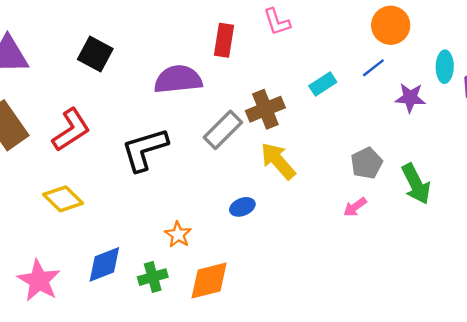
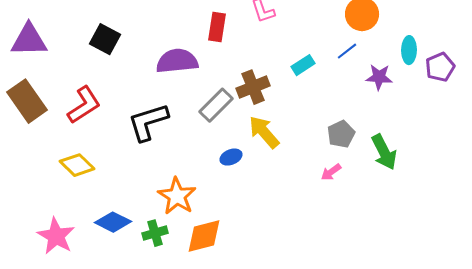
blue ellipse: (242, 207) -> (231, 157), moved
orange star: (178, 234) -> (177, 196), size x1.6
blue diamond: (104, 264) -> (113, 222), turned 48

